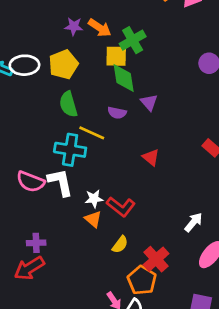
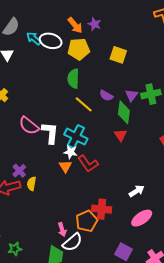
orange arrow: (100, 28) -> (75, 25), moved
green cross: (133, 40) -> (151, 94), moved
green diamond: (124, 78) -> (124, 112), moved
cyan cross: (70, 150) -> (76, 137), moved
purple cross: (36, 243) -> (19, 171), turned 32
yellow semicircle: (120, 245) -> (32, 184), moved, turned 136
red cross: (156, 259) -> (102, 209), turned 30

